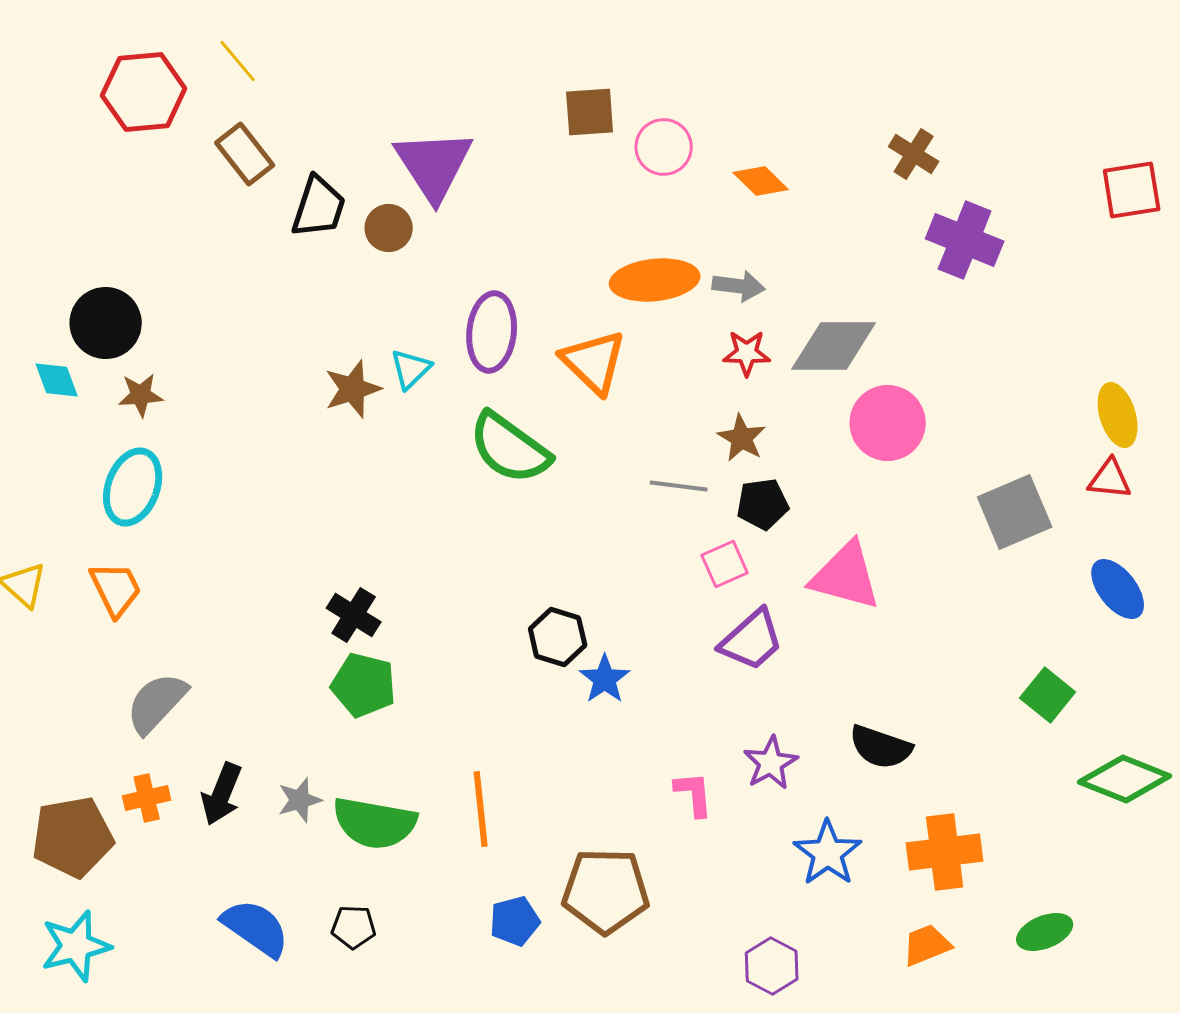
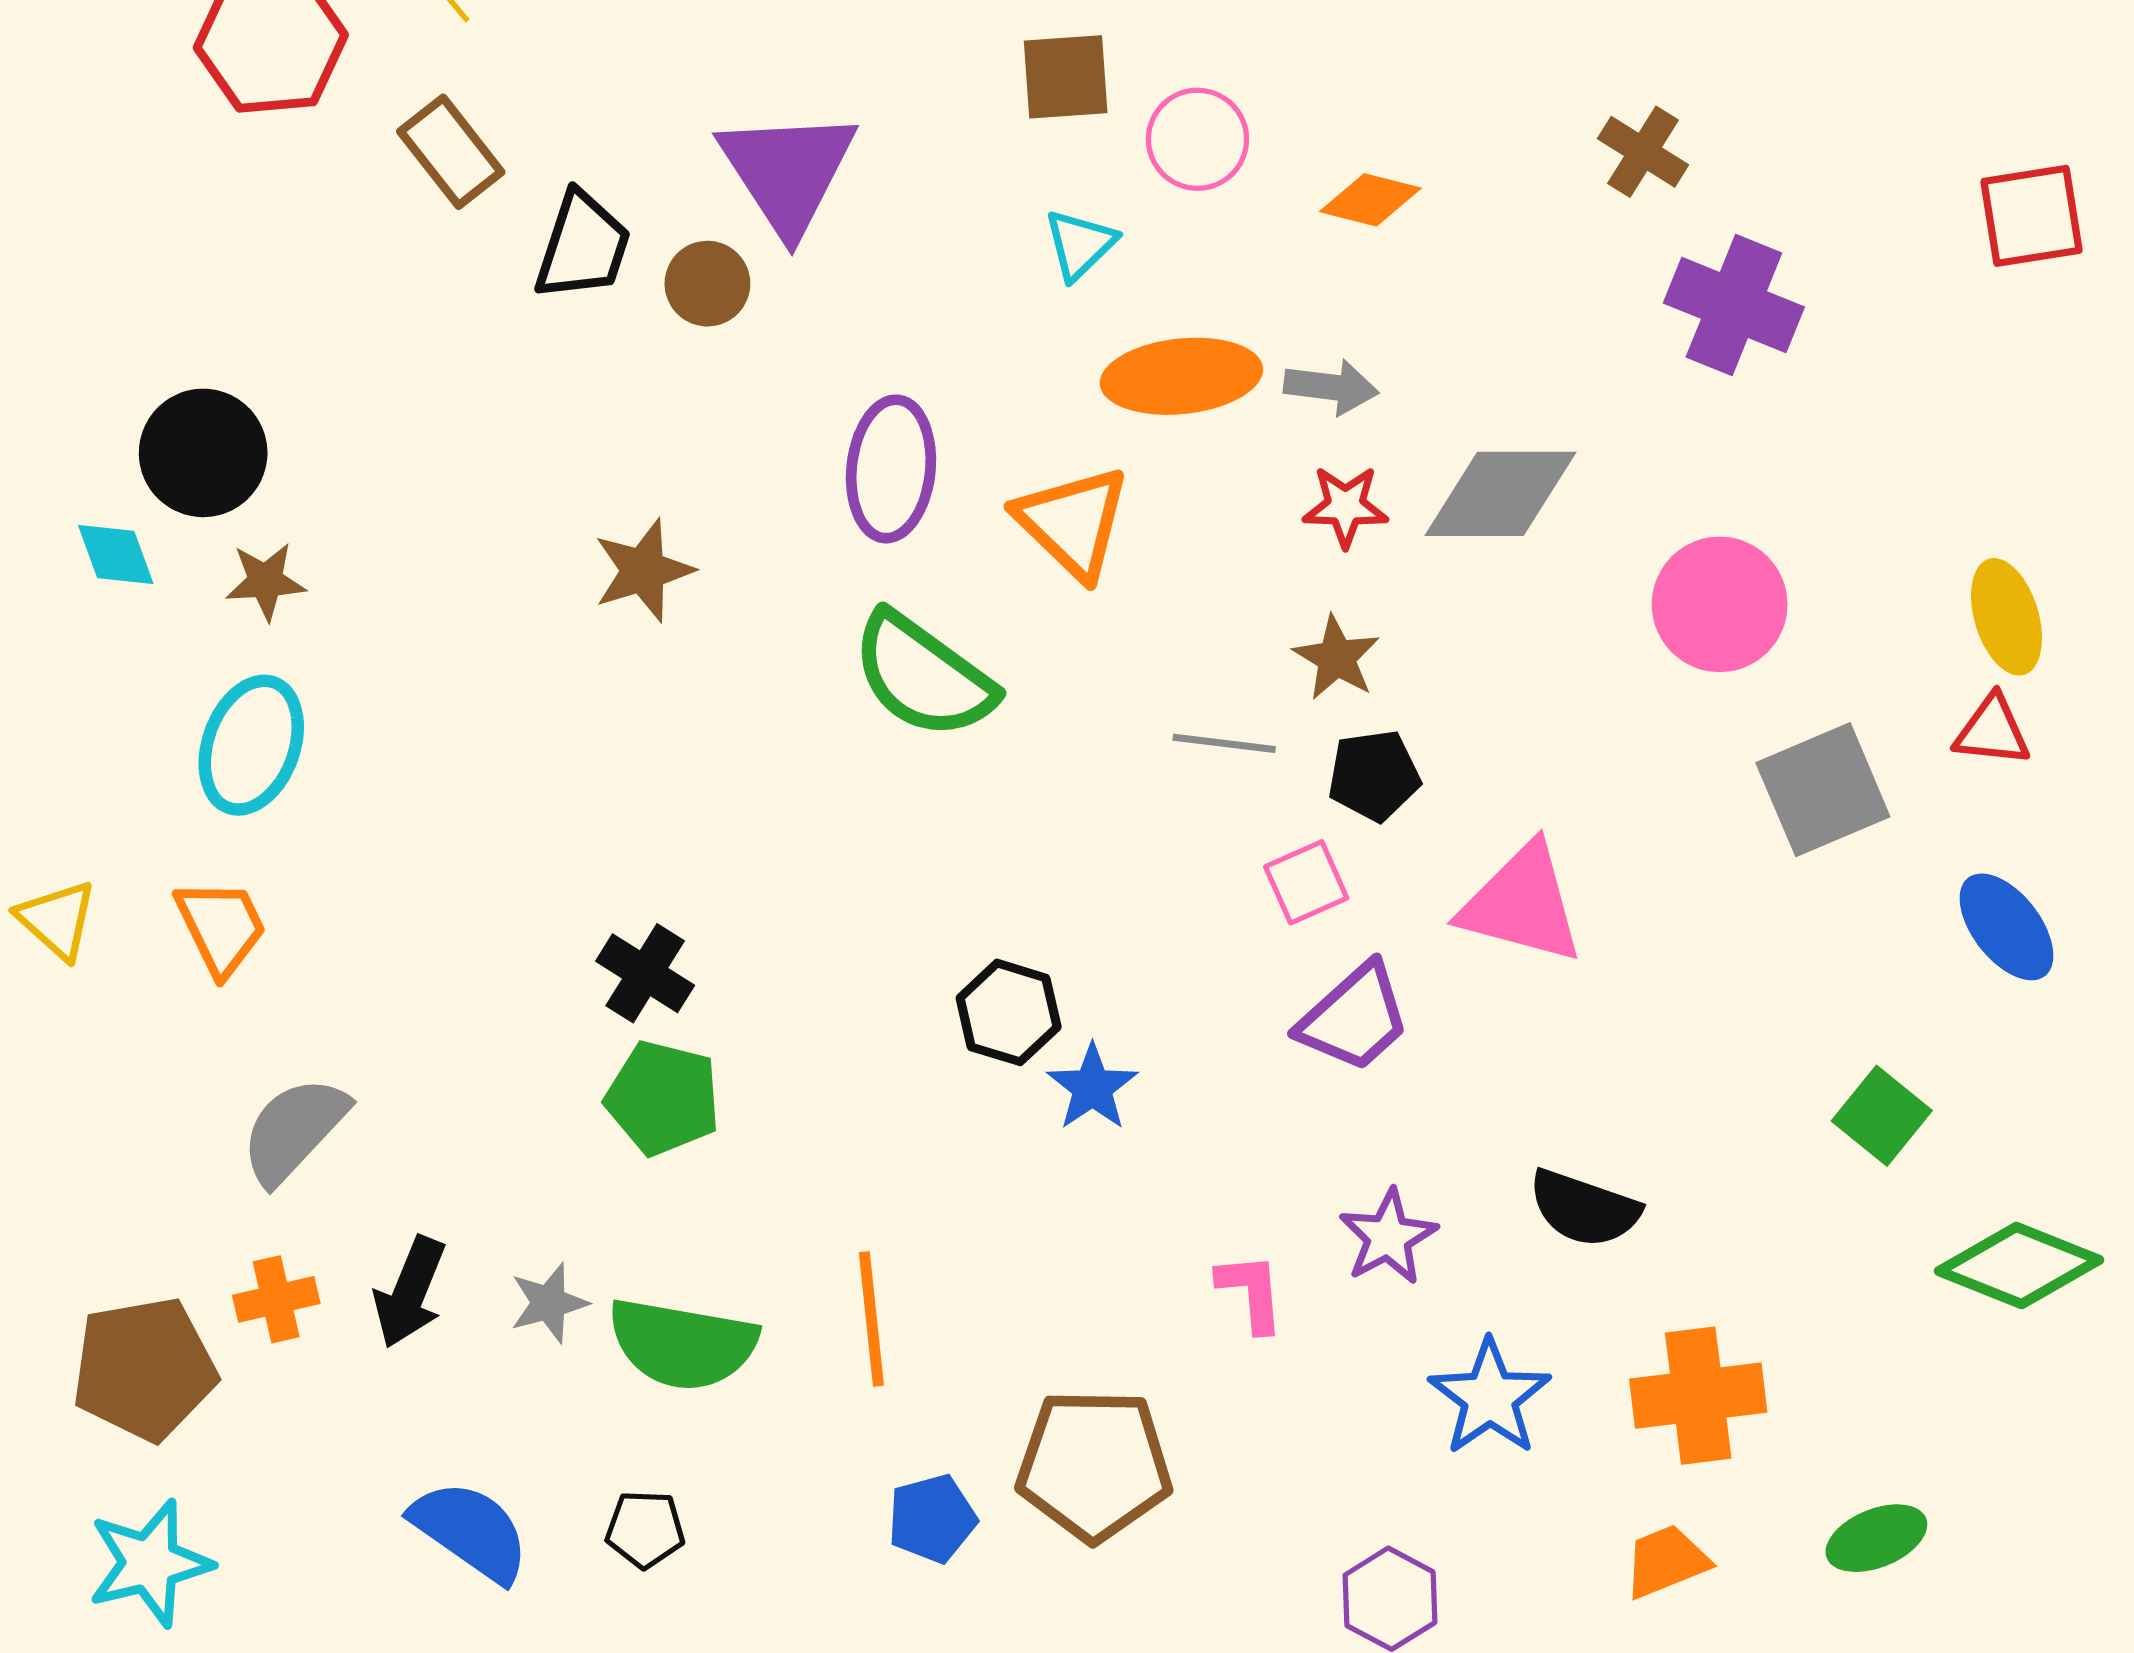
orange diamond: (761, 181) -> (1370, 200), turned -30
cyan triangle: (411, 369) -> (1080, 244), moved
pink circle: (888, 423) -> (1720, 604), moved

